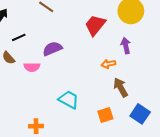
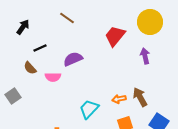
orange arrow: (108, 64) -> (119, 99), moved
cyan trapezoid: (69, 100) -> (89, 109), turned -75

